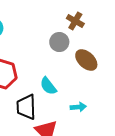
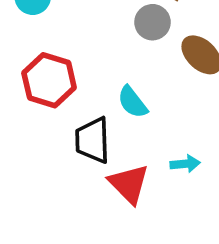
cyan arrow: (78, 107) -> (185, 164), moved

